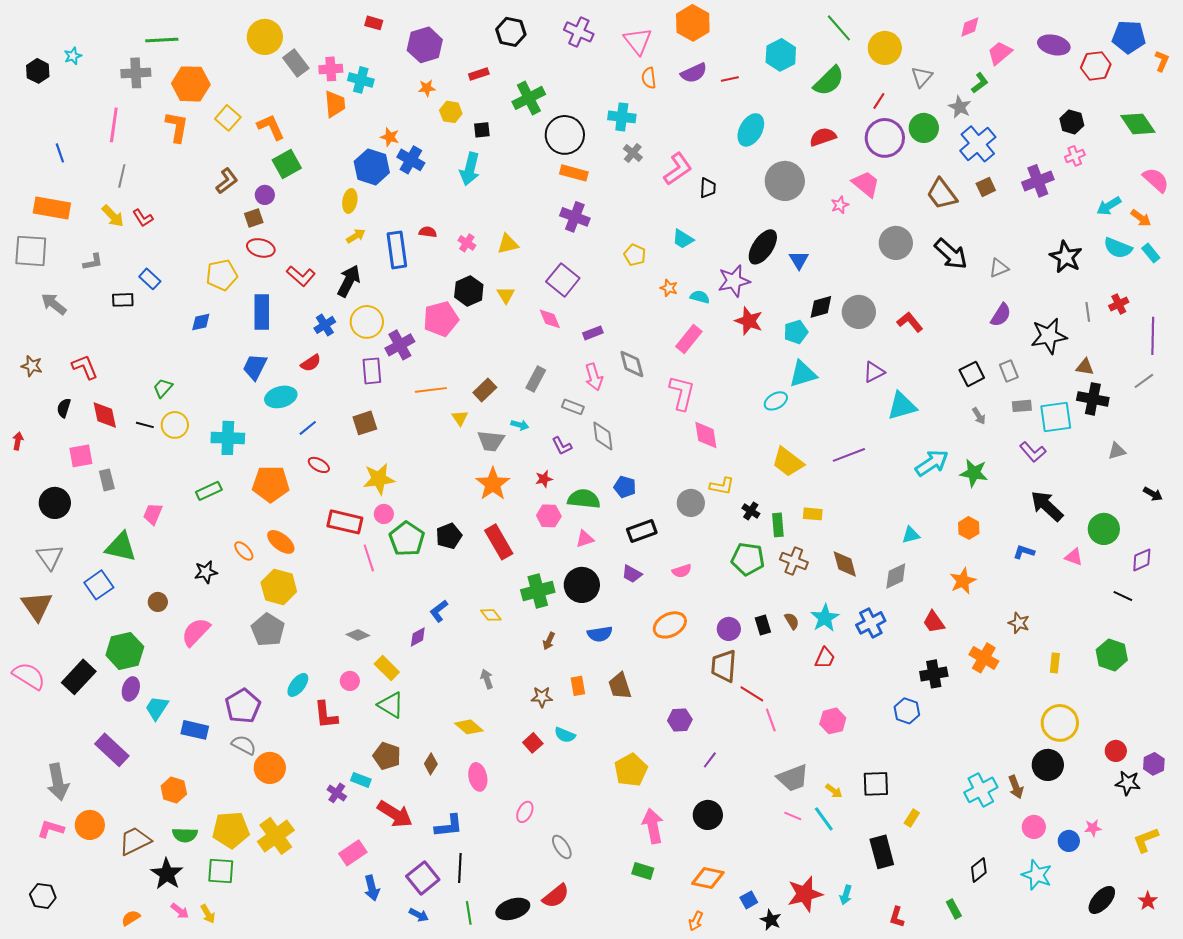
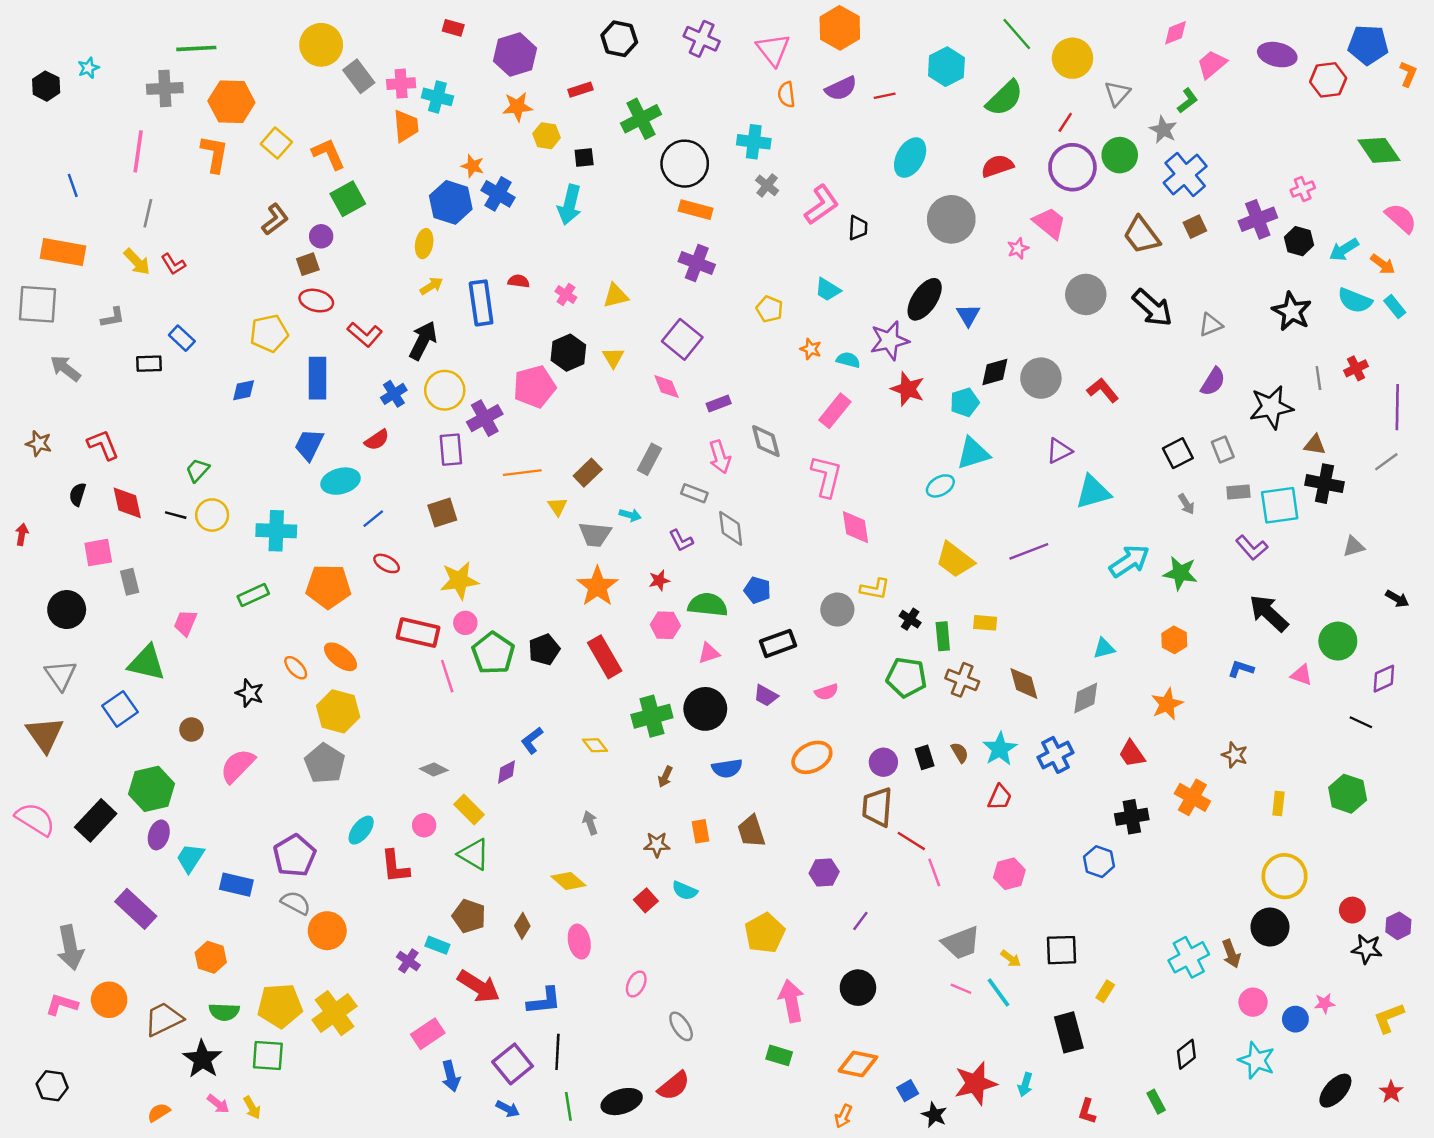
orange star: (427, 88) -> (517, 107), size x1.4
black hexagon: (1072, 122) -> (1299, 241), moved
black star: (206, 572) -> (250, 693), turned 30

